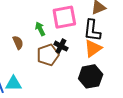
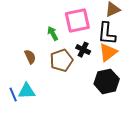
brown semicircle: (18, 43) -> (30, 57), moved
black cross: (61, 46) -> (83, 50), moved

